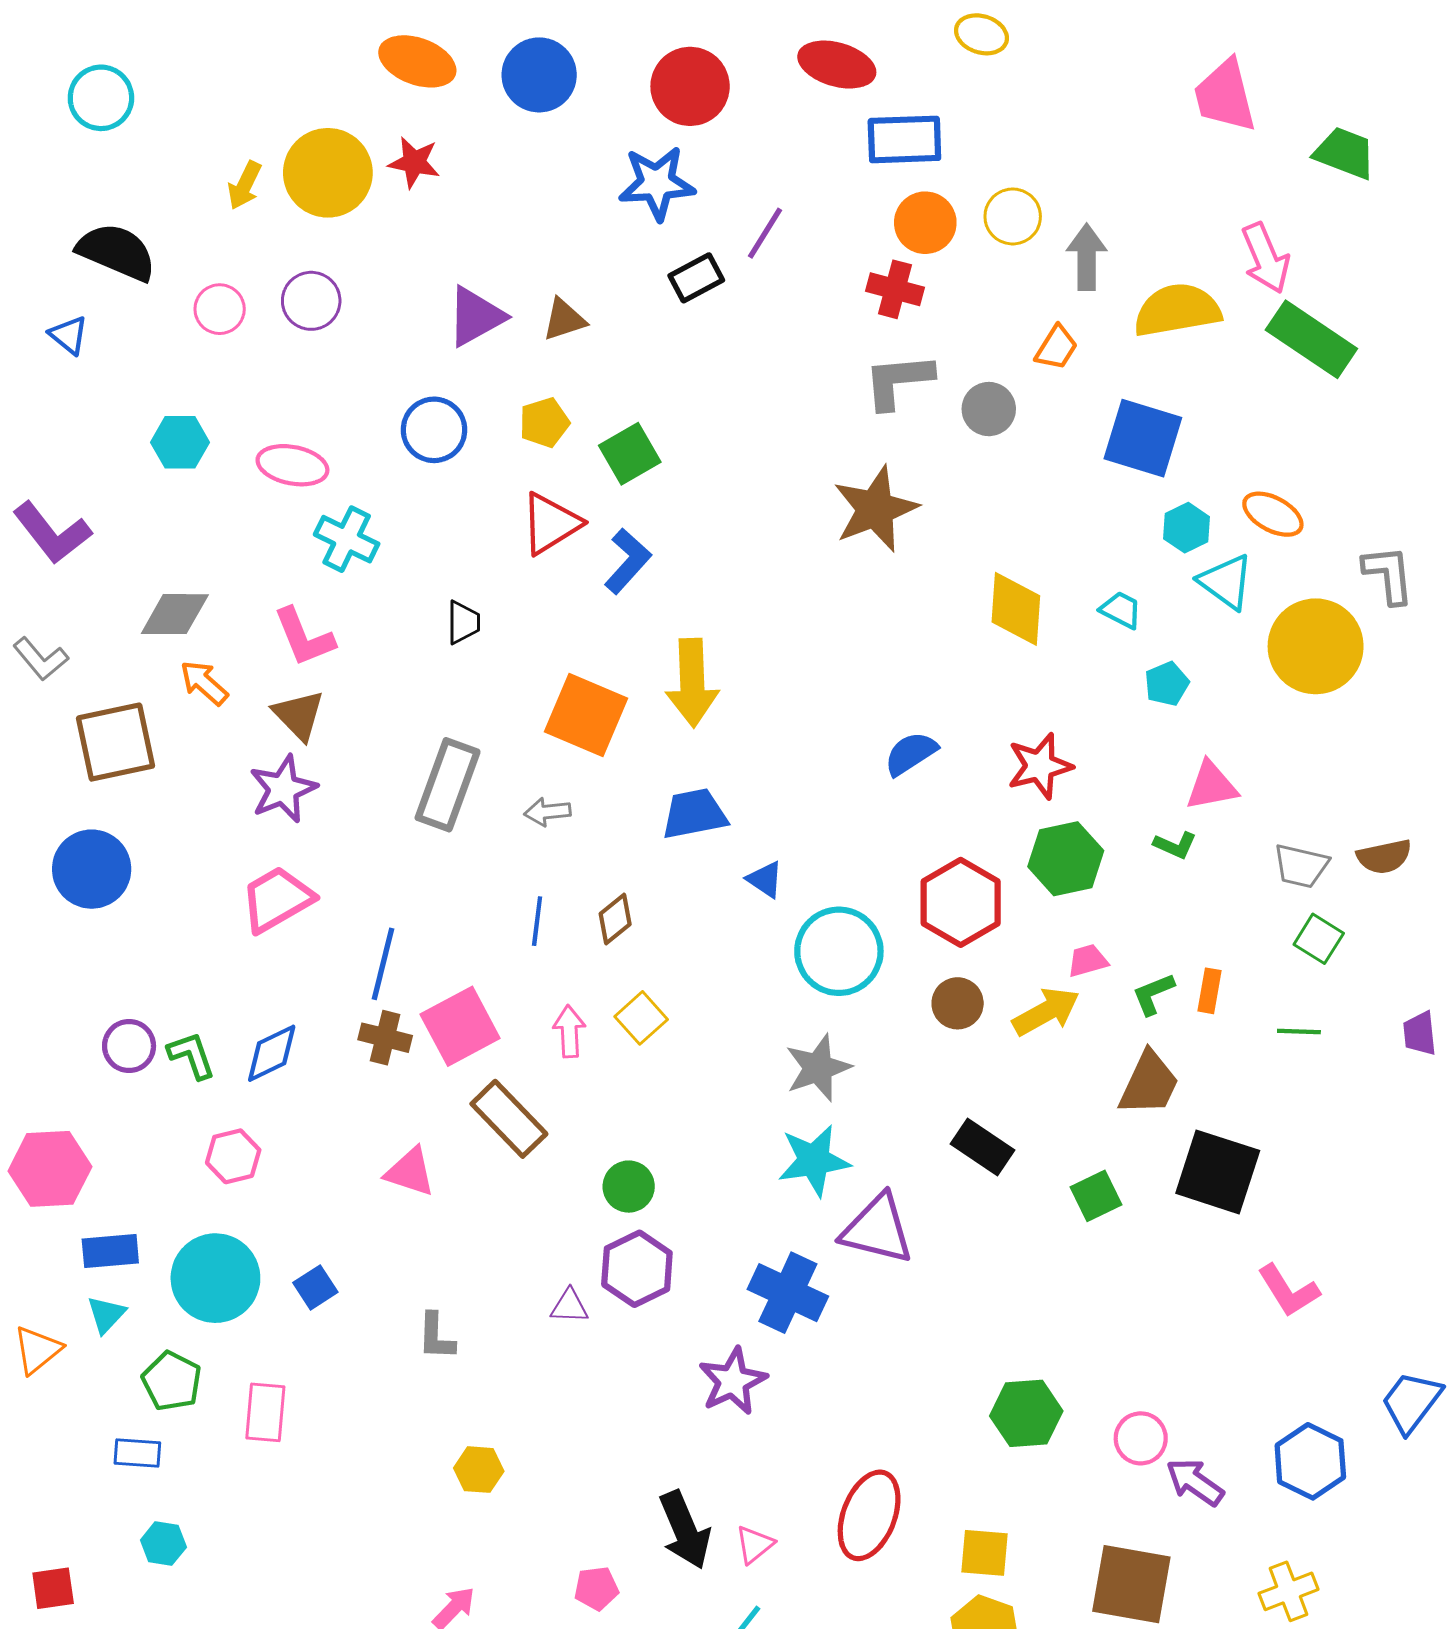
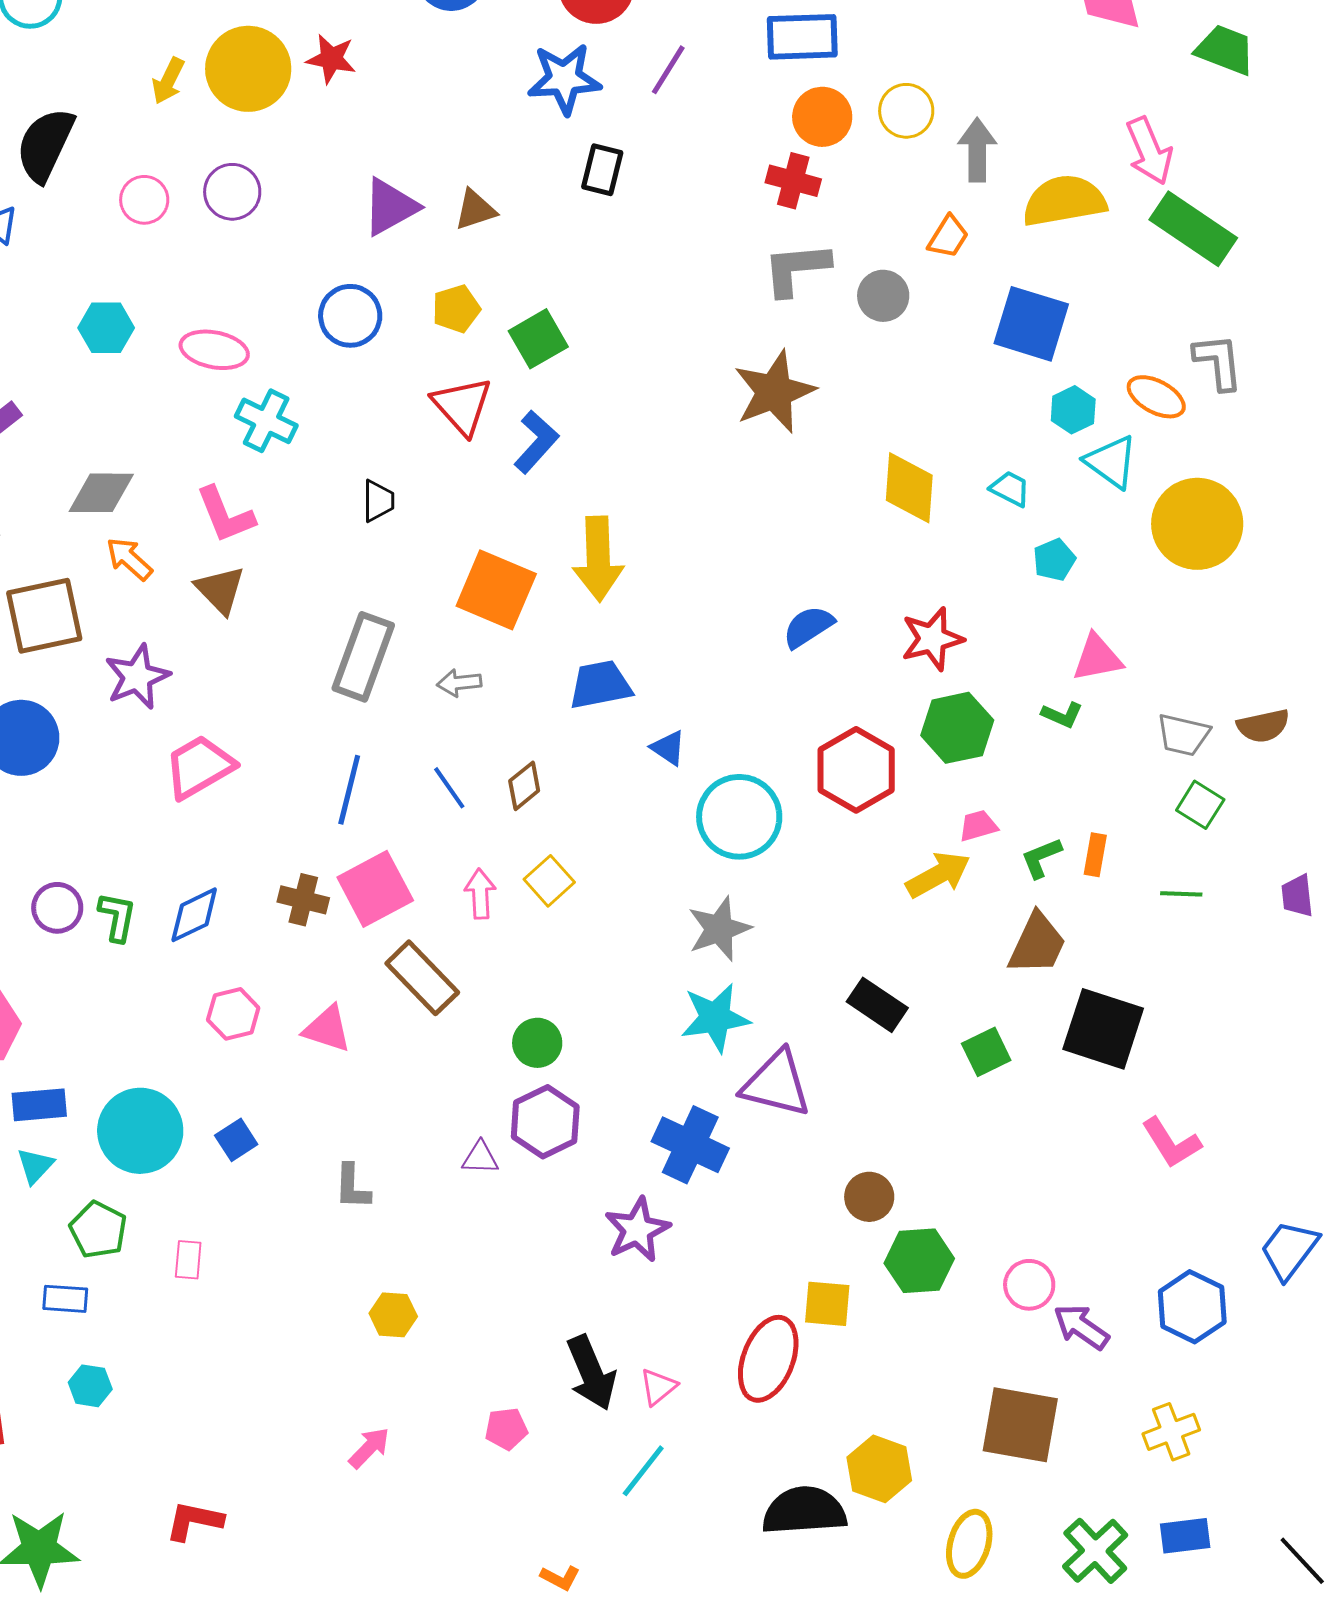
purple line: (765, 233) -> (668, 70), moved
black semicircle: (117, 252) -> (45, 145), turned -88
black rectangle: (696, 278) -> (602, 170), turned -48
red triangle: (551, 524) -> (462, 406), turned -40
gray L-shape: (1388, 575) -> (1218, 362), moved
purple star: (283, 789) -> (137, 677), moved
blue line: (537, 921) -> (449, 788), turned -42
blue line: (383, 964) -> (349, 790), moved
brown circle: (958, 1003) -> (869, 1197), moved
green L-shape: (192, 1055) -> (117, 917), turned 30
pink hexagon: (233, 1156) -> (233, 1014), moved
pink rectangle: (265, 1412) -> (188, 1260), size x0.7
yellow square: (985, 1553) -> (827, 1304), moved

